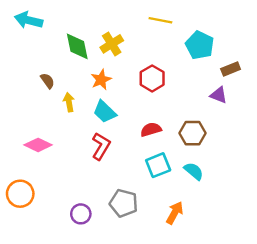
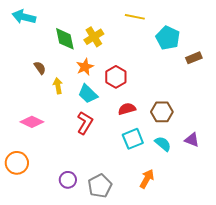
red hexagon: (152, 78) -> (116, 77), moved
purple triangle: (219, 95) -> (192, 140), moved
gray pentagon: (124, 203) -> (100, 186), moved, turned 30

